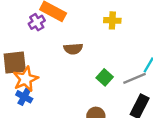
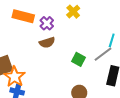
yellow cross: (112, 20) -> (73, 12), turned -32
purple cross: (37, 22) -> (47, 23), moved

